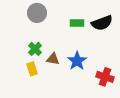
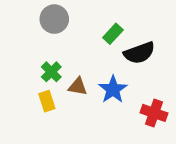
green rectangle: (77, 23) -> (113, 34), turned -48
black semicircle: (102, 23) -> (139, 53), moved

